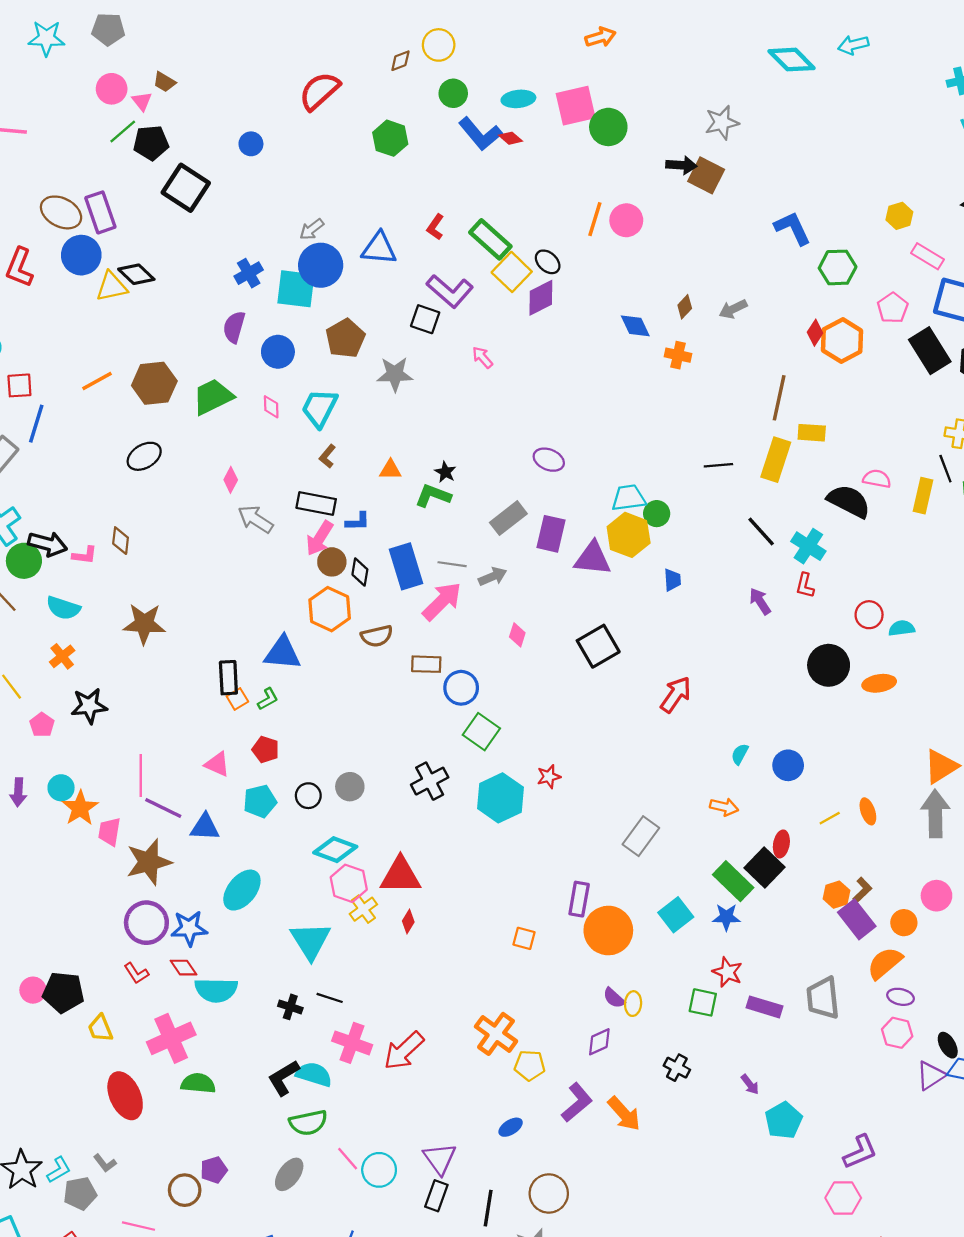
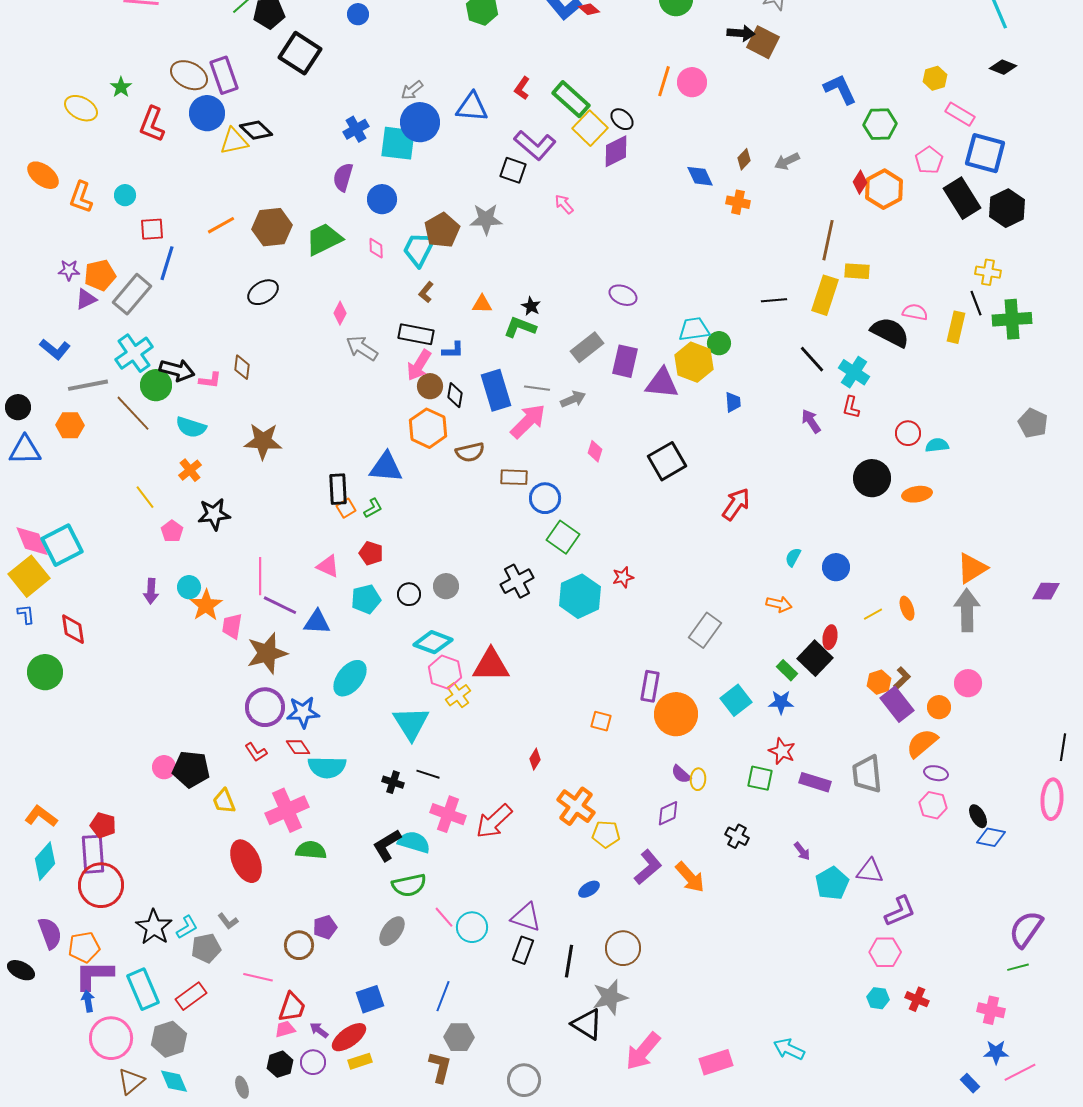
brown pentagon: (345, 338) -> (442, 230), moved
green rectangle: (733, 881) -> (787, 670), size x0.6
red diamond: (408, 922) -> (535, 759), moved
purple triangle: (931, 1075) -> (870, 871), moved, turned 40
purple triangle: (440, 1159) -> (526, 917), turned -36

